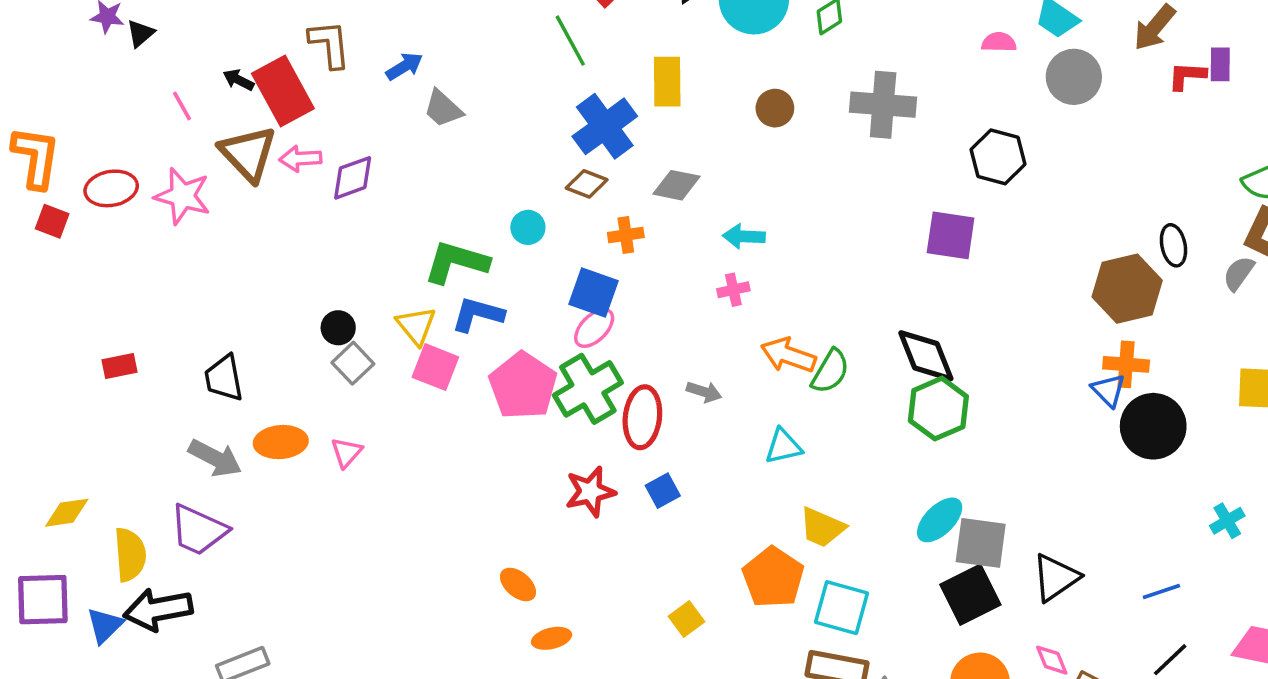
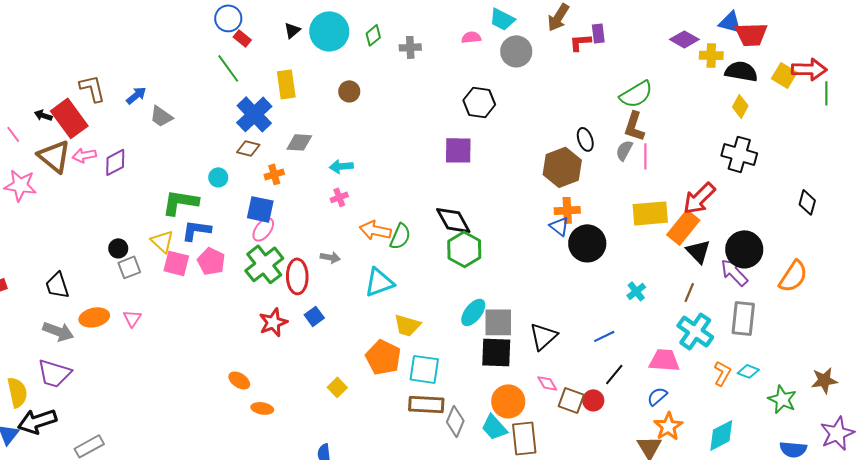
gray cross: (883, 105) -> (410, 47), moved, size x0.6
gray square: (353, 363) -> (129, 267), turned 30
pink pentagon: (523, 386) -> (211, 261), moved, size x0.7
cyan triangle: (783, 446) -> (379, 282), size x1.4
black square: (970, 595) -> (496, 352), turned 36
orange ellipse: (552, 638) -> (262, 408), turned 30

